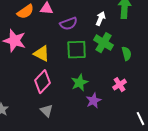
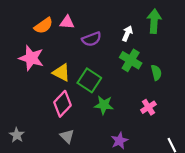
green square: (77, 50) -> (89, 80), moved, turned 35
green star: (80, 83) -> (104, 105), turned 30
purple star: (94, 101) -> (119, 141), moved

